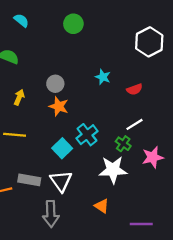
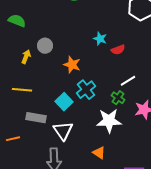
gray circle: (55, 84) -> (45, 46), moved
red semicircle: (135, 89) -> (118, 50), moved
orange star: (59, 106) -> (72, 65), moved
gray rectangle: (29, 180) -> (36, 118), moved

